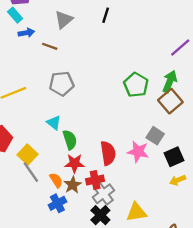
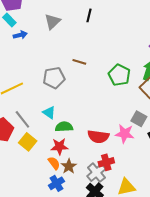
brown line: (50, 46) -> (79, 62), moved
green semicircle: (70, 140) -> (64, 127), turned -72
red semicircle: (108, 153) -> (98, 137), turned 110
red star: (74, 163) -> (59, 146), moved
gray line: (31, 172) -> (22, 119), moved
red cross: (95, 180) -> (106, 162), moved

